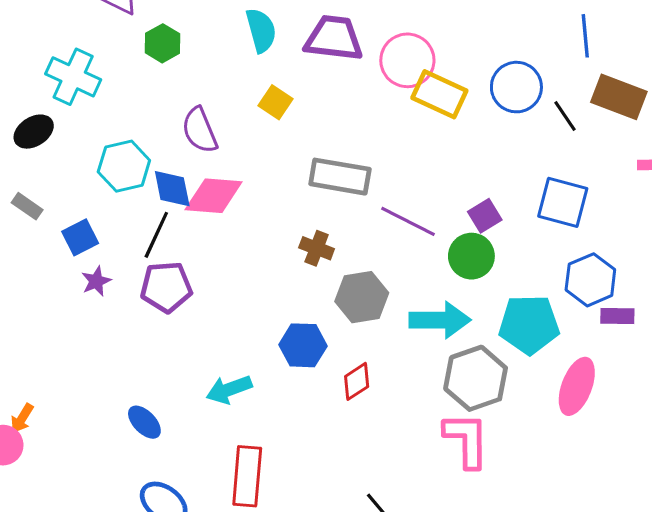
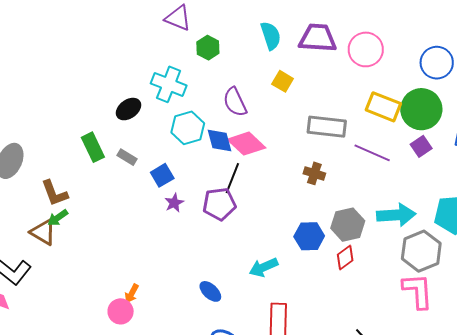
cyan cross: (73, 77) -> (169, 84), moved
yellow rectangle: (439, 94) -> (383, 107), moved
pink diamond: (214, 196) -> (246, 144), turned 42
black line: (156, 235) -> (232, 178), moved
green circle: (471, 256) -> (421, 109), moved, size x1.4
gray hexagon: (362, 297) -> (348, 225), moved

